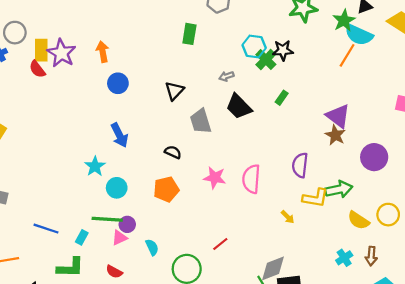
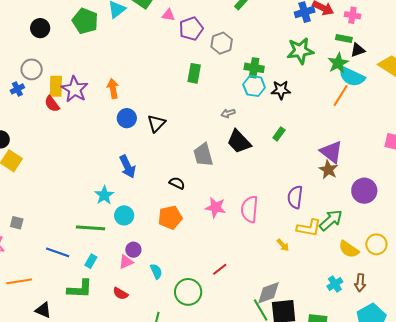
green cross: (266, 59) -> (254, 68), moved, turned -36
black triangle: (174, 91) -> (156, 123), moved
green arrow: (339, 189) -> (331, 220), turned -30
green line: (107, 219) -> (91, 228), moved

